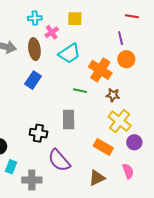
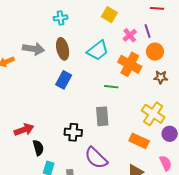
yellow square: (75, 19) -> (109, 15), moved, turned 35
pink cross: (52, 32) -> (130, 35), moved
brown star: (113, 95) -> (161, 77), moved

